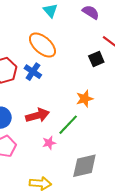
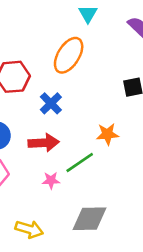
orange ellipse: (42, 45) -> (69, 55), turned 68
blue cross: (33, 72) -> (51, 103), moved

